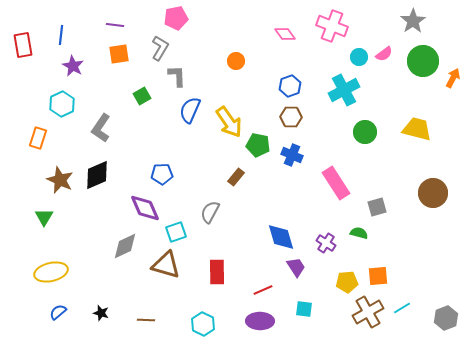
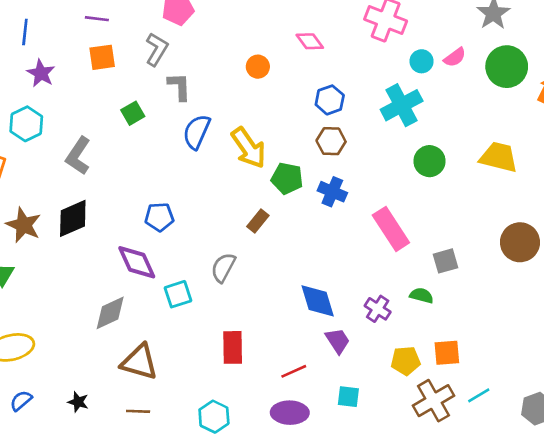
pink diamond: (285, 34) -> (310, 41), moved
brown triangle: (166, 265) -> (139, 362), moved

